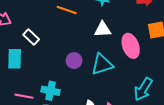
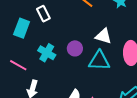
white triangle: (103, 29) -> (103, 36), moved
cyan cross: (51, 91) -> (47, 53), moved

